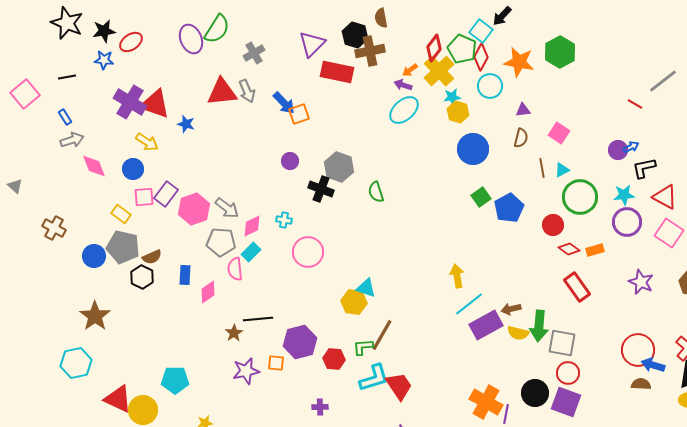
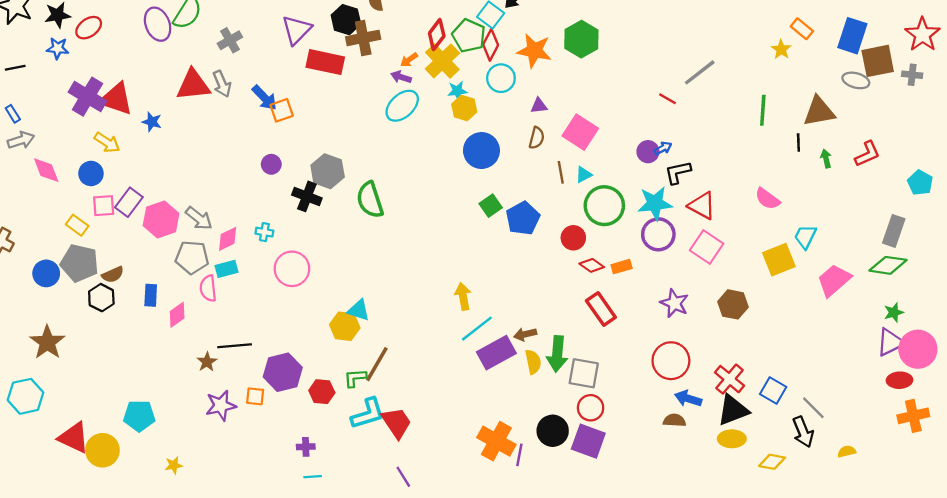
pink square: (559, 133) -> (580, 132), size x1.4
green semicircle: (376, 192) -> (370, 200), size x1.5
cyan star: (624, 195) -> (655, 203), size x1.4
cyan rectangle: (251, 252) -> (226, 269), turned 30
yellow semicircle: (518, 333) -> (533, 362), turned -115
red circle: (638, 350) -> (671, 361), moved

